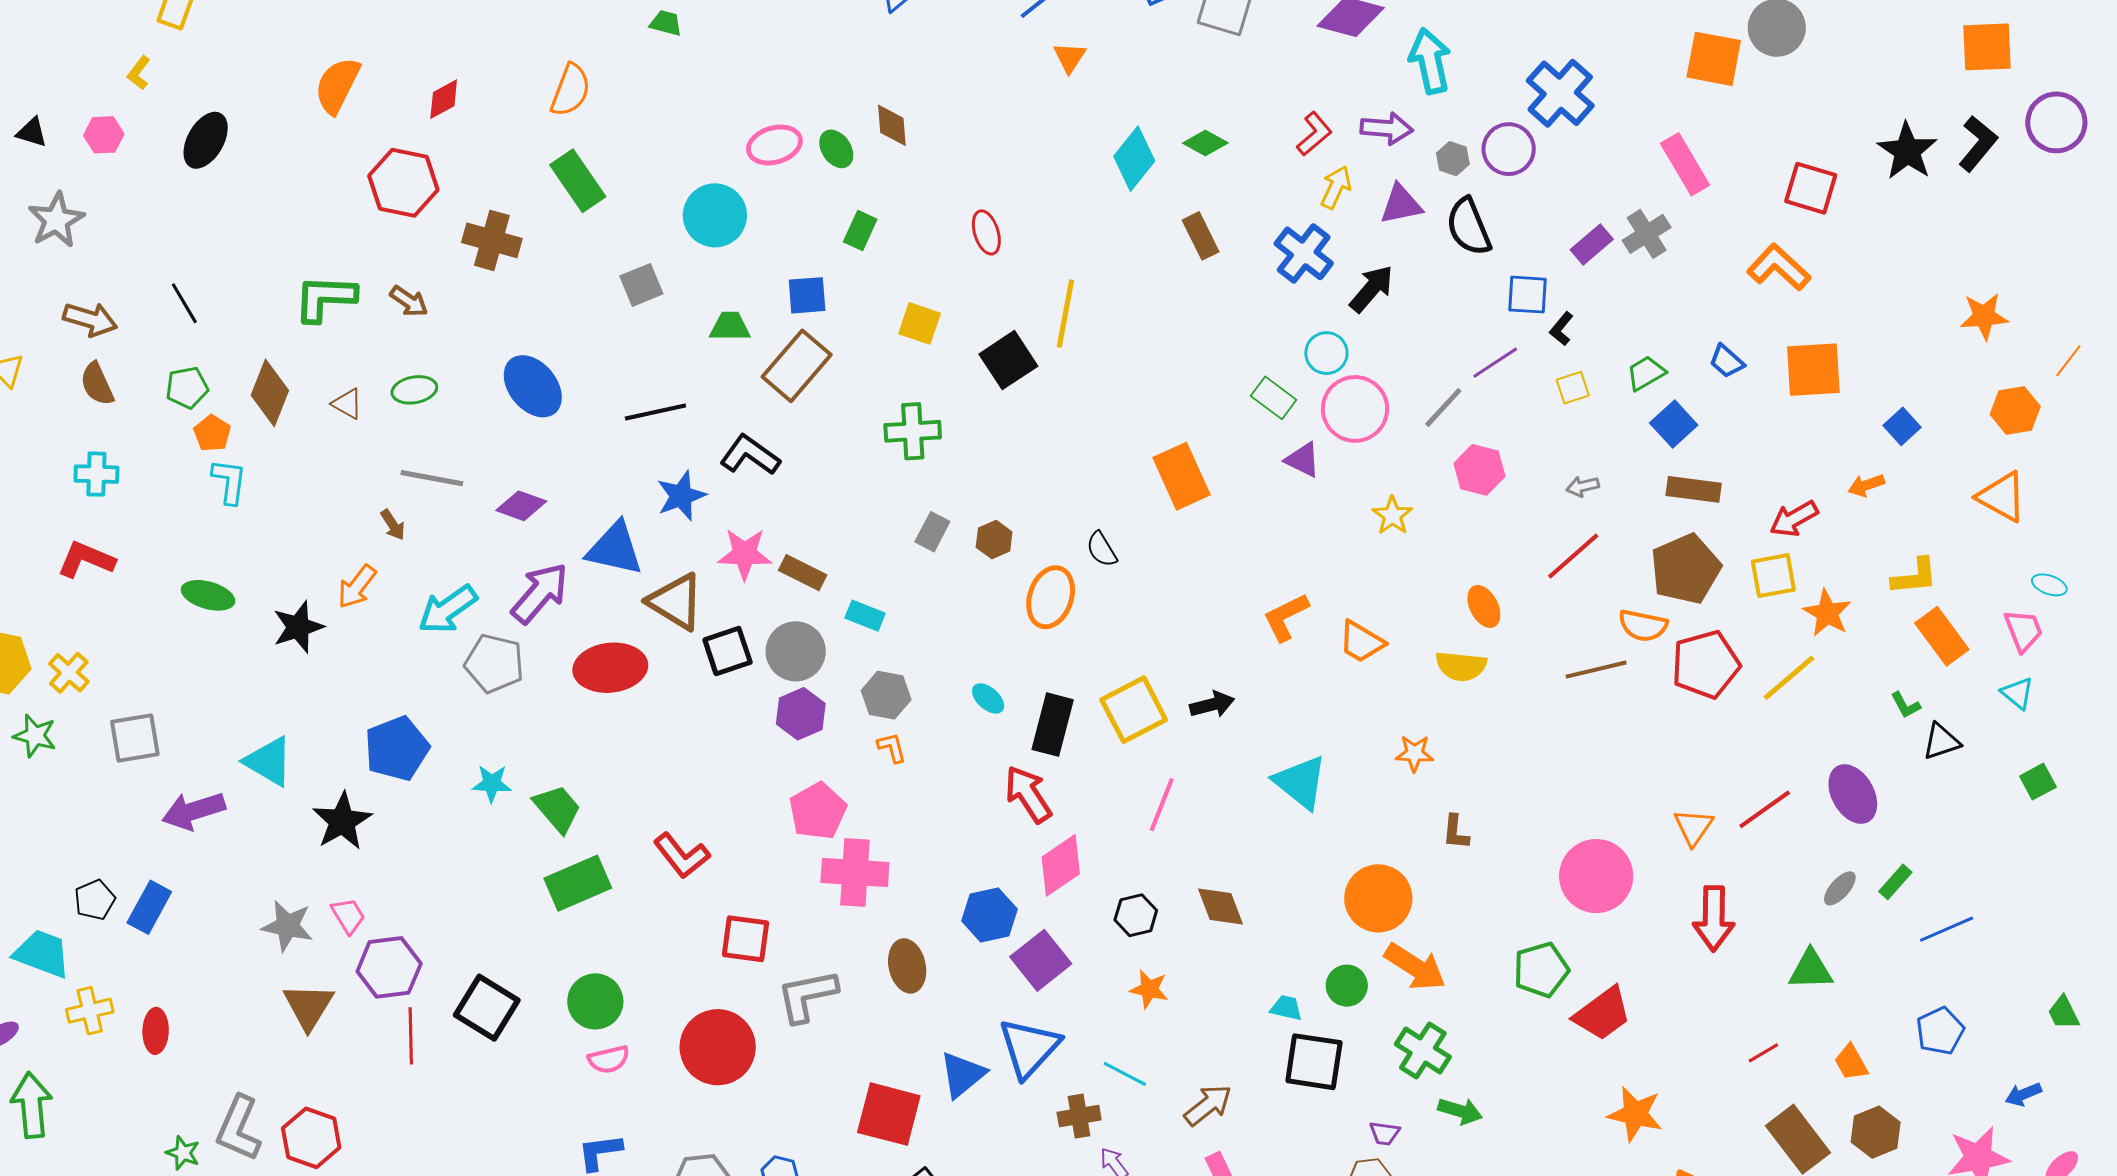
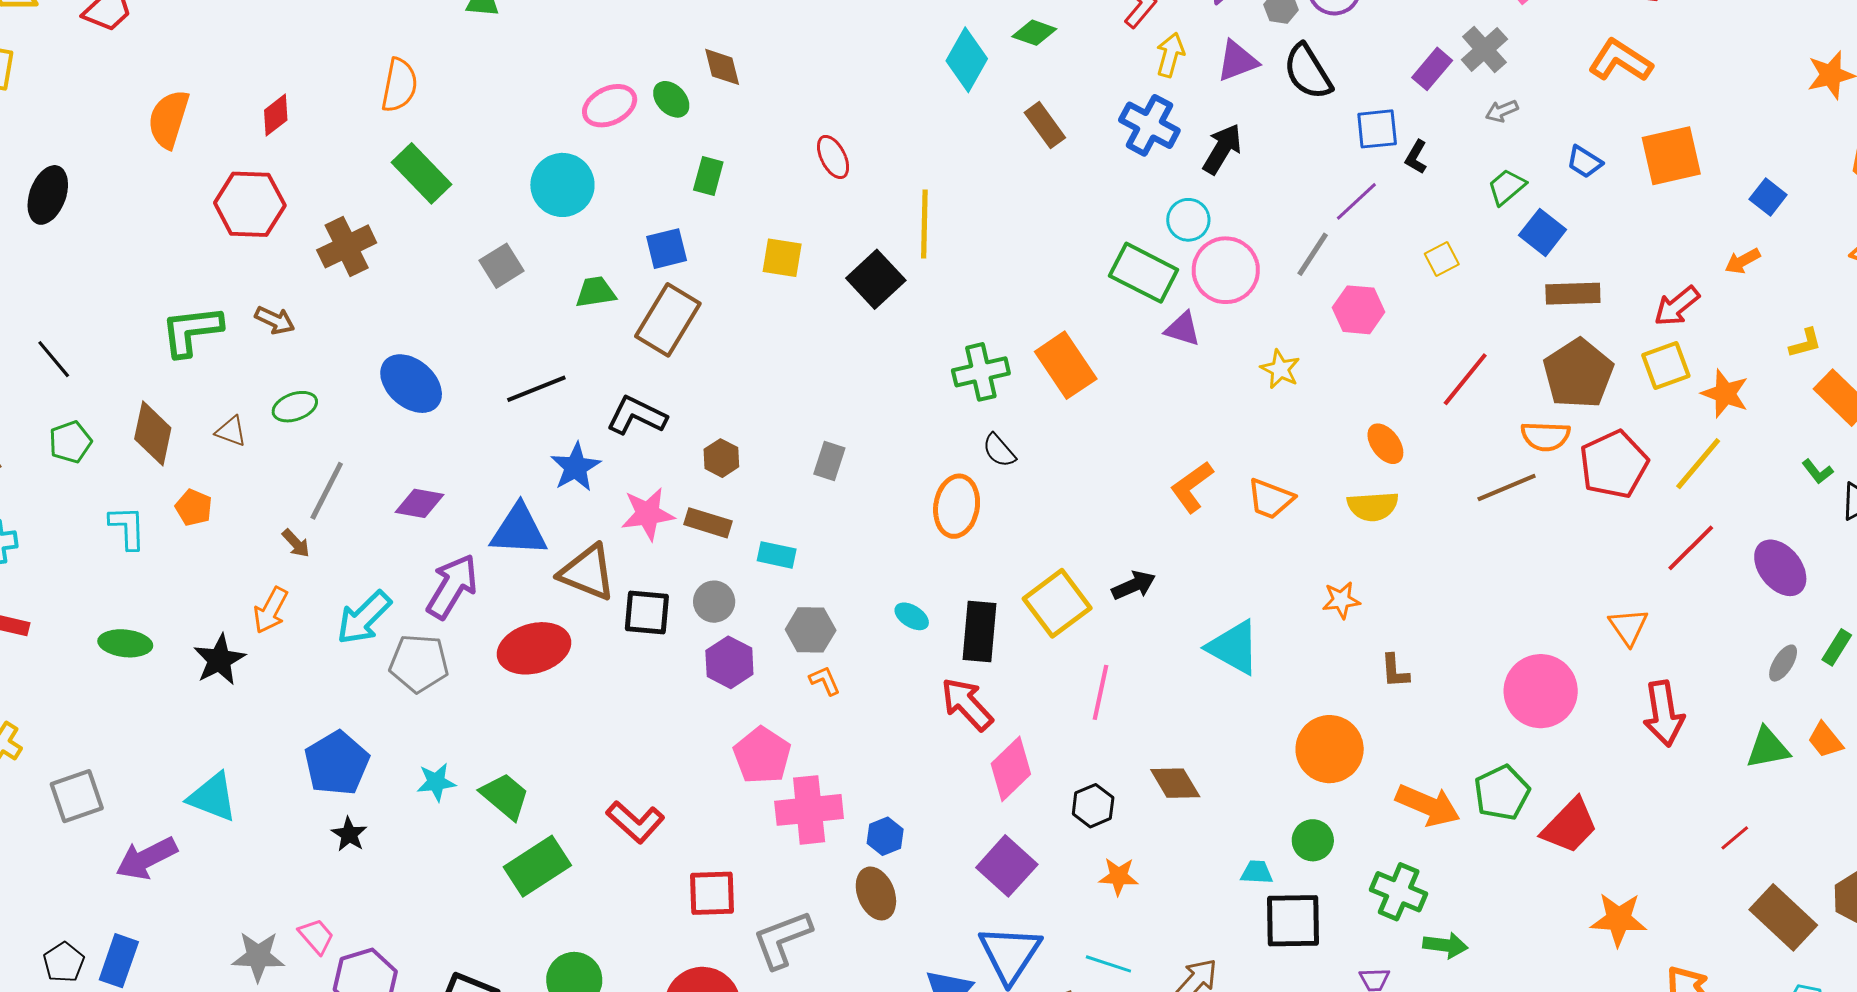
brown cross: (492, 240) -> (347, 246), turned -32
yellow square: (1573, 388) -> (1442, 259), moved
green rectangle: (1274, 398) -> (1144, 273), size x1.5
green cross: (913, 431) -> (981, 372), moved
orange pentagon: (212, 433) -> (194, 508), moved
gray line: (432, 478) -> (327, 491), turned -64
gray arrow: (1583, 486) -> (1502, 111), moved
brown hexagon: (994, 540) -> (721, 458), moved
yellow L-shape: (1915, 576) -> (1805, 343), size x0.7
black square: (728, 651) -> (647, 613), turned 33
gray circle: (796, 651) -> (714, 602), size x0.7
red line: (1765, 809) -> (1691, 548), moved
black star: (342, 821) -> (349, 834), moved, size x0.6
blue hexagon: (990, 915) -> (885, 836), moved, size x0.7
orange arrow: (1415, 967) -> (1428, 805), moved
orange trapezoid: (1851, 1062) -> (1825, 740), moved

